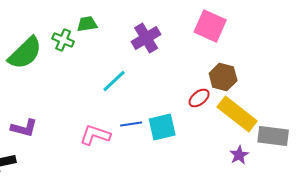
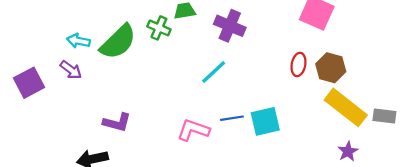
purple cross: (146, 38) -> (230, 26), moved, turned -36
red ellipse: (199, 98) -> (298, 64), moved, turned -40
gray rectangle: (273, 136) -> (384, 116), moved, size x0.7

